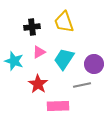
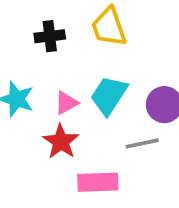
pink triangle: (39, 52) -> (66, 103), moved

